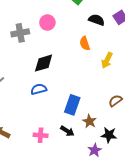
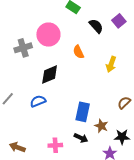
black semicircle: (97, 20) -> (96, 26), turned 35
pink circle: (47, 23) -> (48, 35), size x1.5
orange semicircle: (85, 43) -> (78, 52), moved
blue semicircle: (39, 89) -> (38, 101), moved

